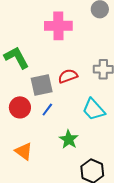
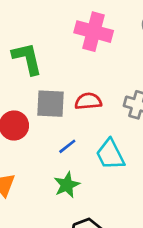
blue line: (47, 110) -> (67, 146), moved

